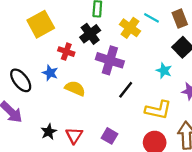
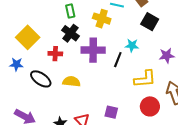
cyan star: (164, 71) -> (132, 45), moved
blue star: (50, 73) -> (16, 64), moved
black ellipse: (21, 80) -> (41, 79), moved
black line: (126, 90) -> (118, 60), moved

